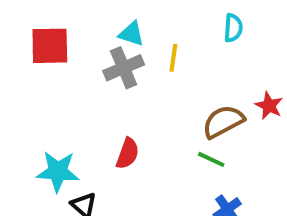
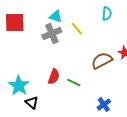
yellow line: (173, 58) -> (77, 29), turned -48
green line: (211, 159) -> (74, 83), moved
cyan star: (58, 171) -> (19, 86), turned 30

